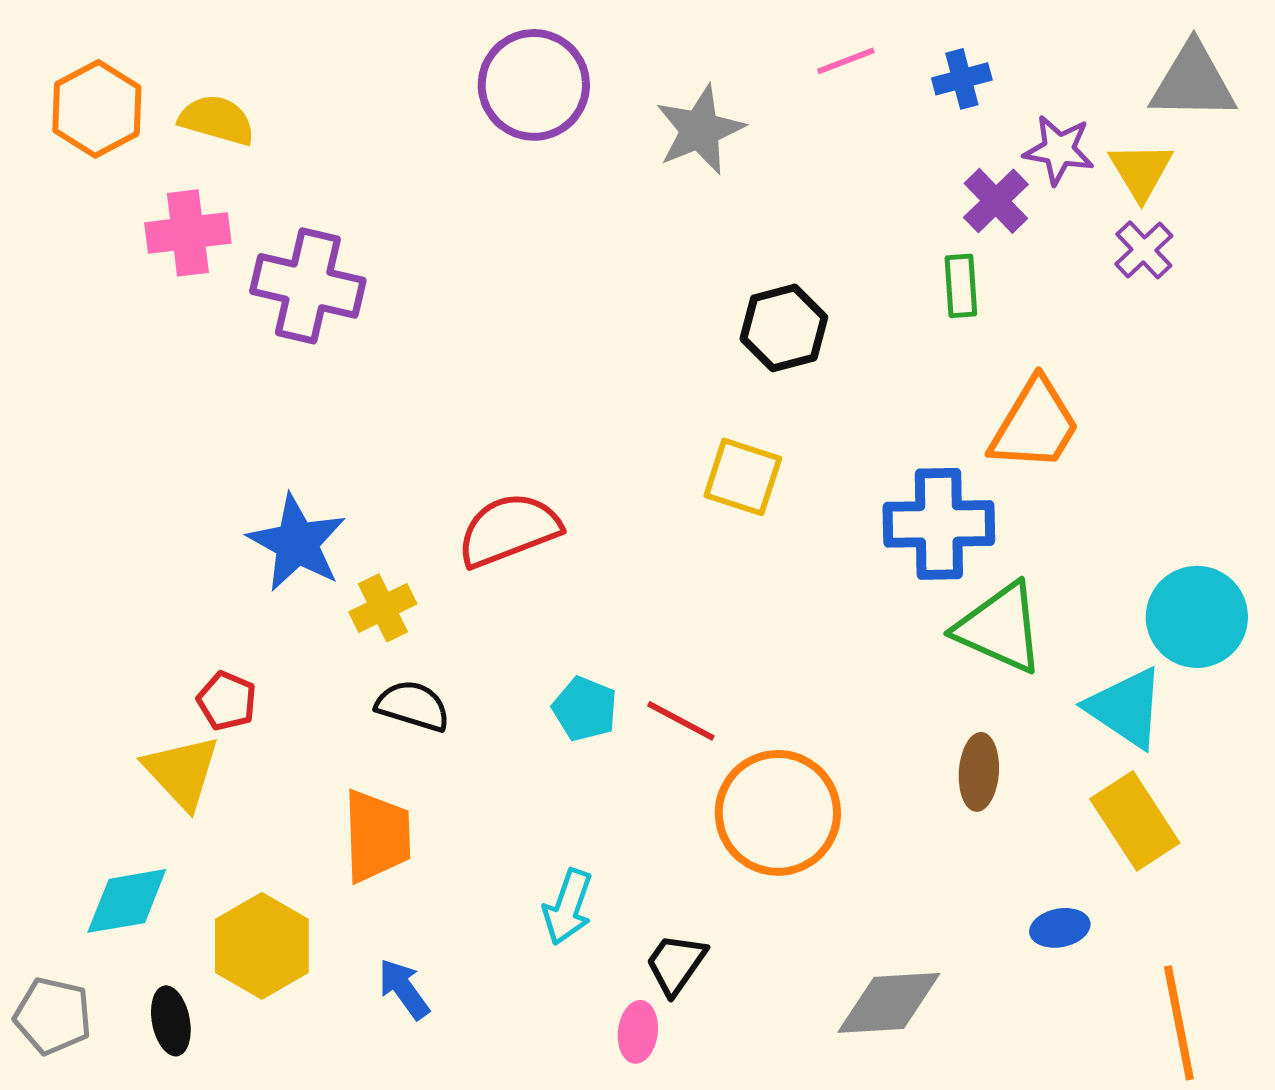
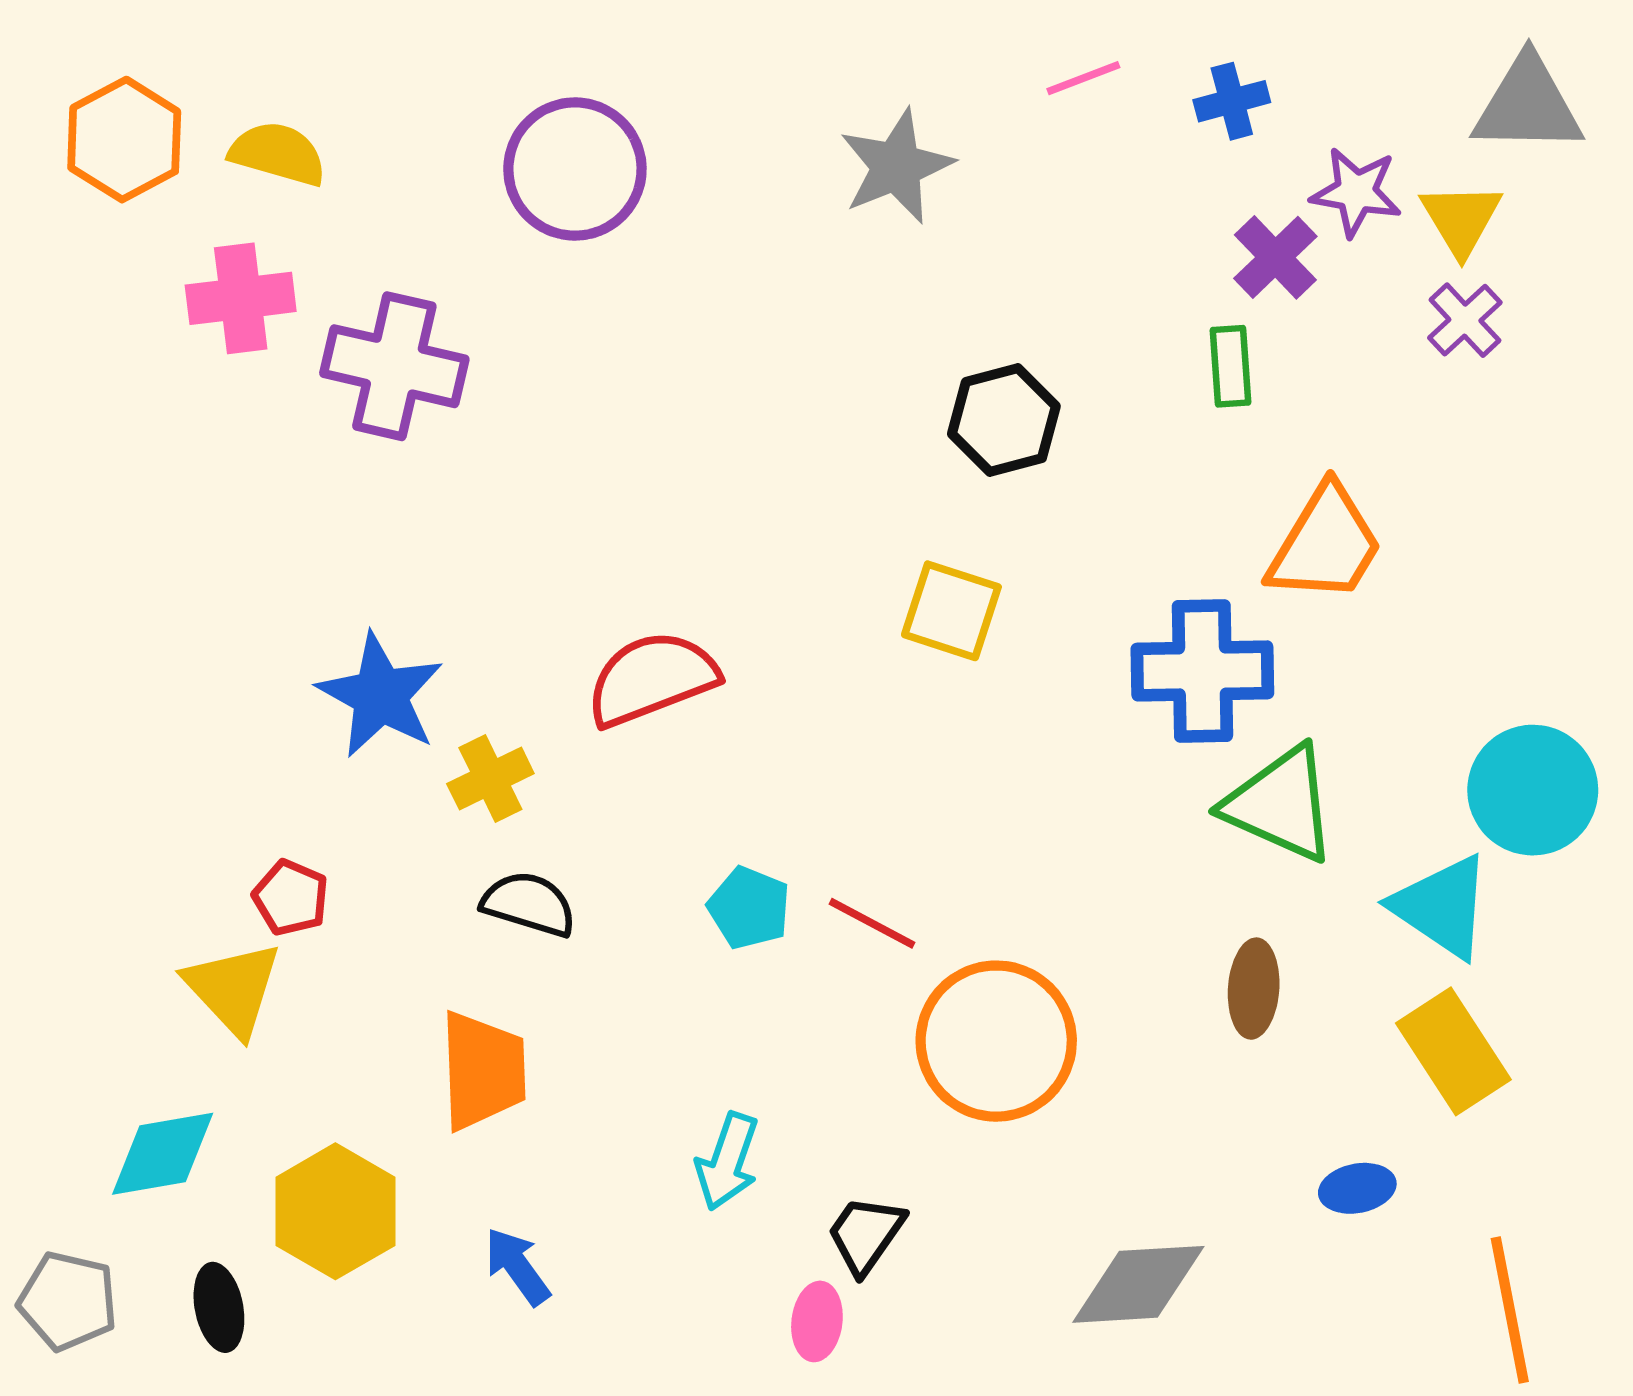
purple circle: (534, 85) -> (575, 169), moved

